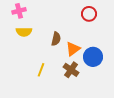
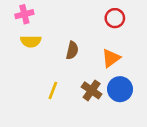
orange triangle: (73, 49) -> (111, 58), moved
blue circle: (93, 57) -> (120, 89), moved

